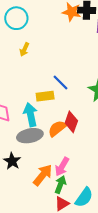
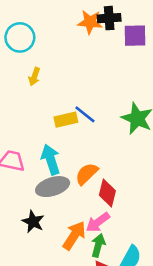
yellow rectangle: (45, 96) -> (66, 120), moved
red diamond: (71, 122) -> (107, 193), moved
pink arrow: (62, 167) -> (98, 222), turned 30

